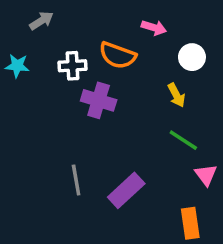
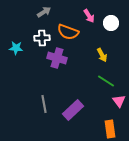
gray arrow: (41, 21) -> (44, 12), moved
pink arrow: (154, 28) -> (89, 16), turned 40
white circle: (192, 57) -> (111, 23), moved
cyan star: (17, 66) -> (16, 48), moved

